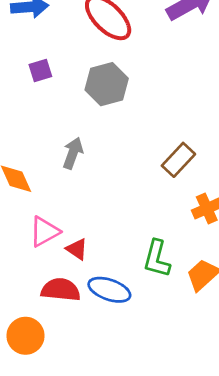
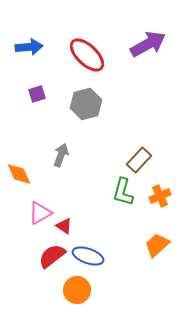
green L-shape: (157, 259) -> (123, 192), moved
red semicircle: (61, 290) -> (52, 256), turned -44
orange circle: (26, 336) -> (77, 290), moved

